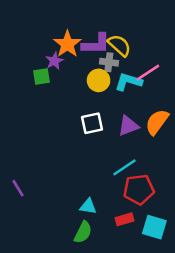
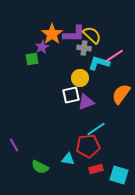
yellow circle: (99, 80) -> (80, 78), moved
purple triangle: (128, 126) -> (86, 102), moved
red pentagon: (139, 189) -> (88, 146), moved
green semicircle: (83, 232) -> (40, 167), moved, turned 90

